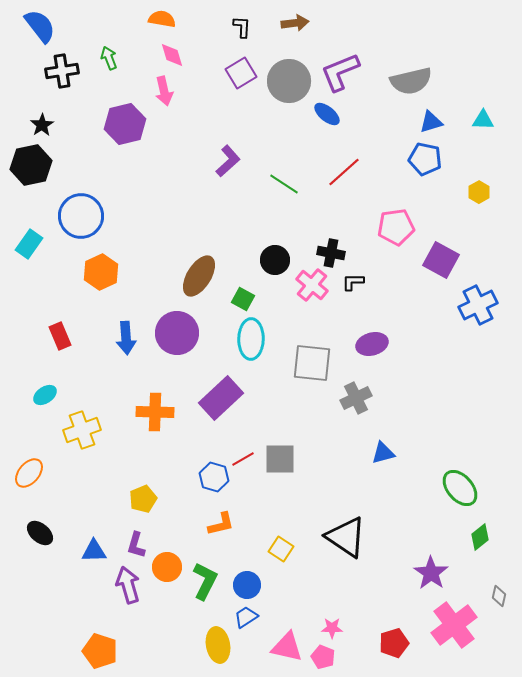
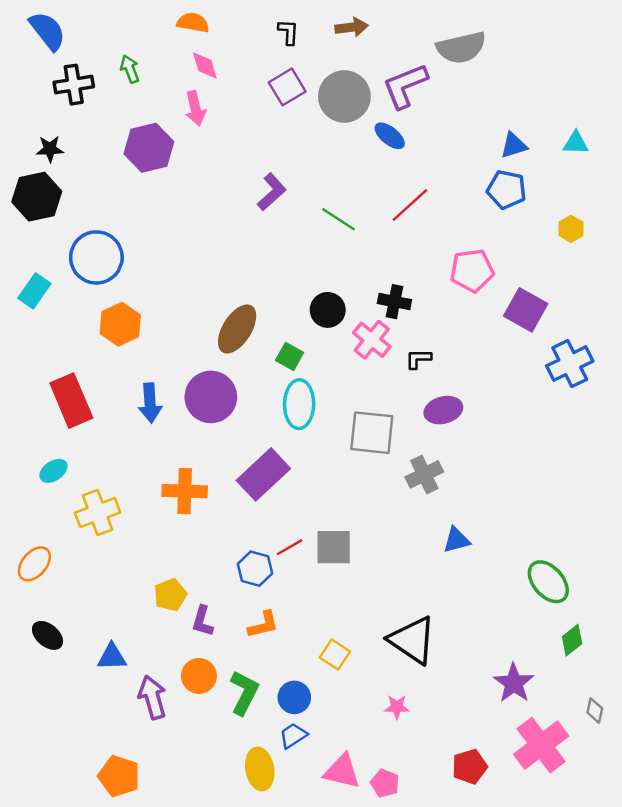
gray semicircle: (411, 81) -> (461, 48), moved
black star: (42, 125) -> (50, 149), turned 30
black L-shape: (353, 282) -> (418, 359), moved
red rectangle: (60, 336) -> (71, 401), size x1.6
purple L-shape: (136, 545) -> (203, 621), moved
pink star: (332, 628) -> (397, 707), moved

